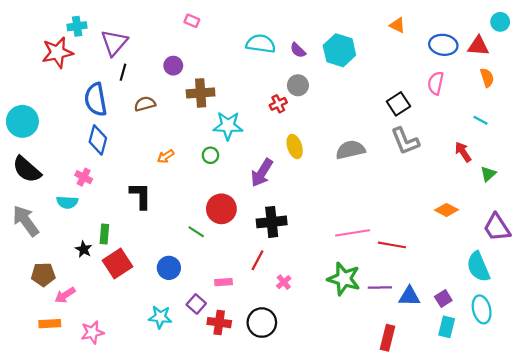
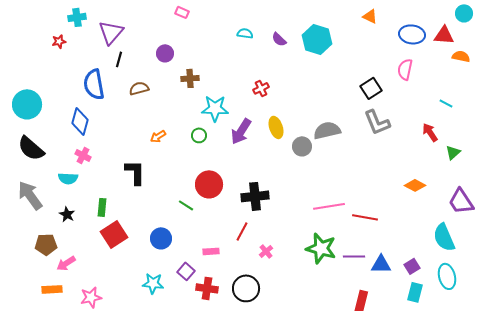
cyan semicircle: (261, 44) -> (245, 33), size x0.6
red star: (57, 52) -> (59, 41), size x0.5
orange semicircle: (487, 78) -> (461, 56), moved, turned -60
gray circle: (298, 85) -> (302, 146), moved
brown cross: (201, 93) -> (190, 78), size x0.7
blue diamond: (98, 140) -> (80, 121), moved
purple arrow: (262, 173) -> (241, 131), moved
black star: (84, 249) -> (67, 214), moved

